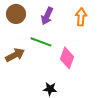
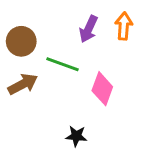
brown circle: (16, 14) -> (21, 41), moved
purple arrow: (47, 16) -> (88, 29), moved

